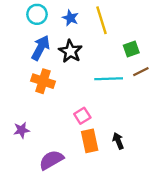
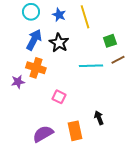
pink square: (82, 116) -> (59, 97), moved, turned -32
purple star: (21, 130) -> (18, 82), moved
orange rectangle: (90, 141) -> (75, 131), moved

